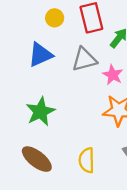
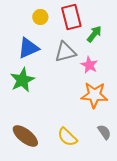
green star: (40, 112) -> (22, 80), moved
yellow semicircle: (87, 160) -> (67, 137), turned -45

